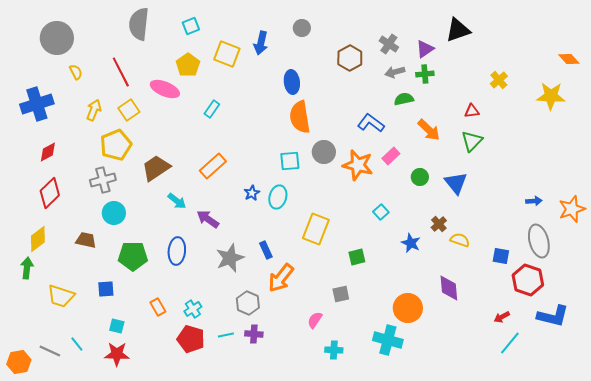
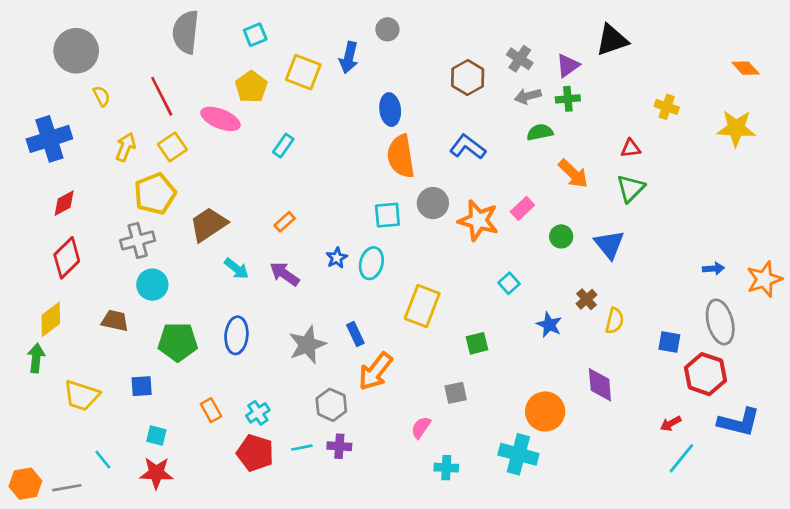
gray circle: (302, 28) -> (387, 29), moved
orange diamond: (569, 59) -> (746, 68), moved
yellow cross: (499, 80) -> (667, 107), turned -30
blue L-shape: (371, 123) -> (468, 147), moved
orange rectangle: (213, 166) -> (285, 222), size x0.6
purple arrow: (208, 219) -> (285, 274), moved
yellow semicircle: (460, 240) -> (615, 321), turned 84
gray line: (50, 351) -> (67, 488), moved, turned -35

